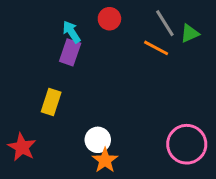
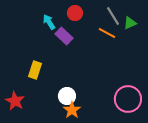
purple rectangle: (70, 52) -> (64, 36), moved, turned -66

